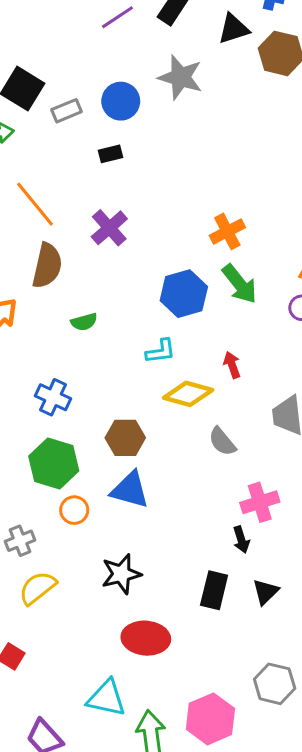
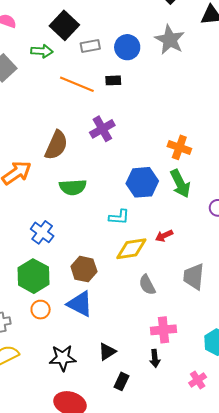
orange line: (35, 204) -> (77, 84), moved, turned -40
orange cross: (227, 231) -> (179, 147), turned 35
green semicircle: (84, 322) -> (73, 187), size x1.5
red arrow: (232, 365) -> (164, 236), turned -108
yellow diamond: (188, 394) -> (131, 249), turned -36
black arrow: (241, 540) -> (155, 358), moved
black rectangle: (214, 590) -> (121, 381), size x0.7
black triangle: (265, 592) -> (107, 352), moved

